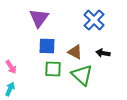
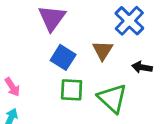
blue square: (47, 46) -> (63, 57), turned 30
brown triangle: (75, 52) -> (103, 50), moved, turned 35

